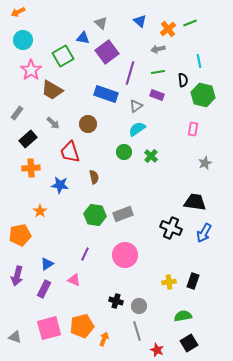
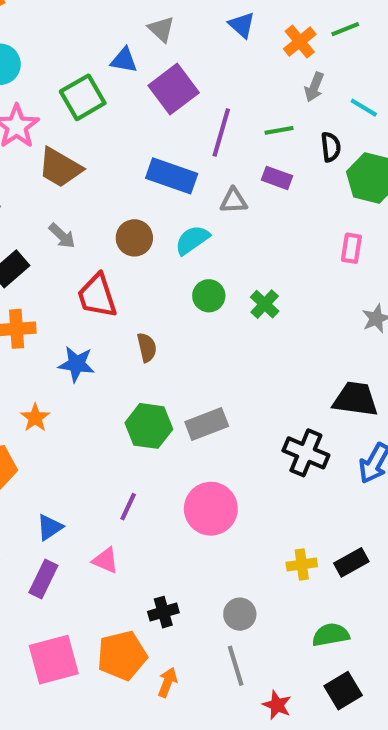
gray arrow: (158, 49) -> (314, 87), moved, turned -56
cyan line: (199, 61) -> (364, 108), turned -48
gray triangle: (136, 106) -> (234, 201), turned 32
cyan semicircle: (137, 129) -> (192, 240), moved
black rectangle: (193, 281) -> (351, 562), turned 42
black cross: (116, 301) -> (163, 612), moved, turned -32

